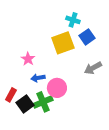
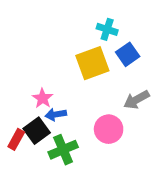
pink star: (28, 59) -> (43, 98), moved
pink circle: (57, 88) -> (109, 129), moved
black square: (25, 104) -> (37, 131), moved

